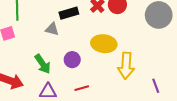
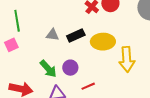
black rectangle: (69, 13) -> (76, 35), moved
purple circle: (72, 60) -> (70, 68), moved

